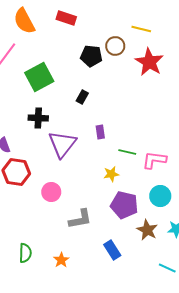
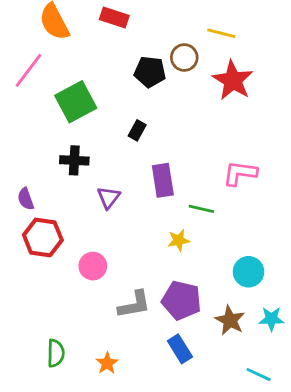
purple rectangle: (100, 132) -> (163, 180), size x1.6
purple triangle: (62, 144) -> (109, 197), size x0.6
pink L-shape: (154, 160) -> (240, 173), moved
purple pentagon: (124, 205) -> (181, 300), moved

